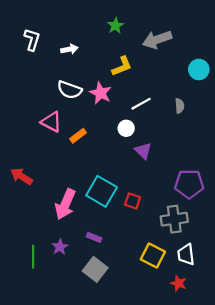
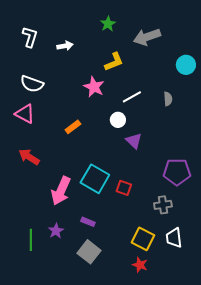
white semicircle: (69, 90) -> (32, 84), moved
pink triangle: (51, 122) -> (25, 114), moved
red arrow: (21, 176) -> (29, 157), moved
gray cross: (174, 219) -> (163, 205), size x0.7
red star: (179, 283) -> (140, 265), moved

